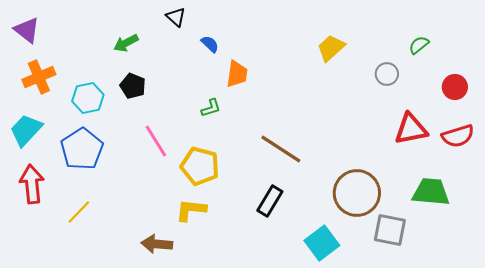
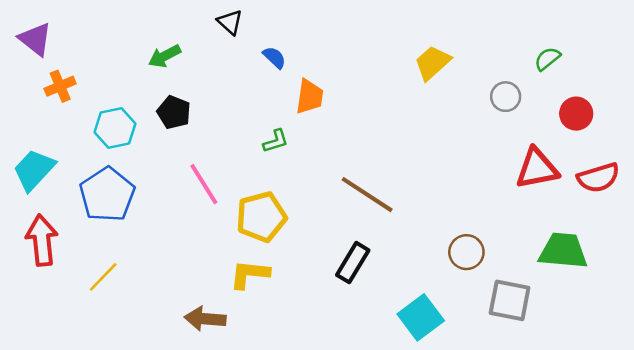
orange cross: (39, 77) -> (60, 86), moved, size x0.7
red circle: (455, 87) -> (576, 114), moved
yellow pentagon: (200, 166) -> (261, 217), turned -30
brown circle: (357, 193) -> (466, 252), size x0.6

